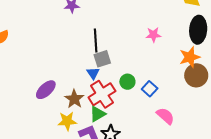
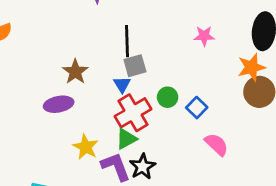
purple ellipse: (46, 90) -> (59, 104), turned 30
brown star: (74, 99) -> (75, 72), moved
yellow star: (67, 121) -> (86, 147), turned 30

